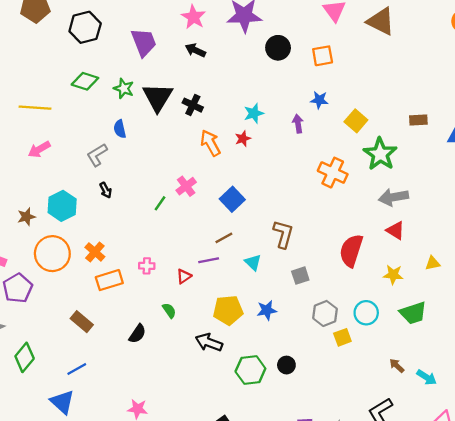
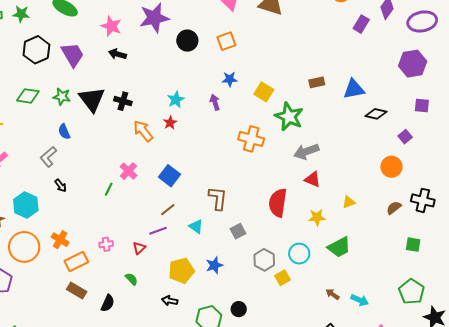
black hexagon: (85, 27) -> (36, 50), moved
brown rectangle: (82, 322) -> (77, 290), moved
black arrow: (209, 342) -> (170, 301), size x0.7

